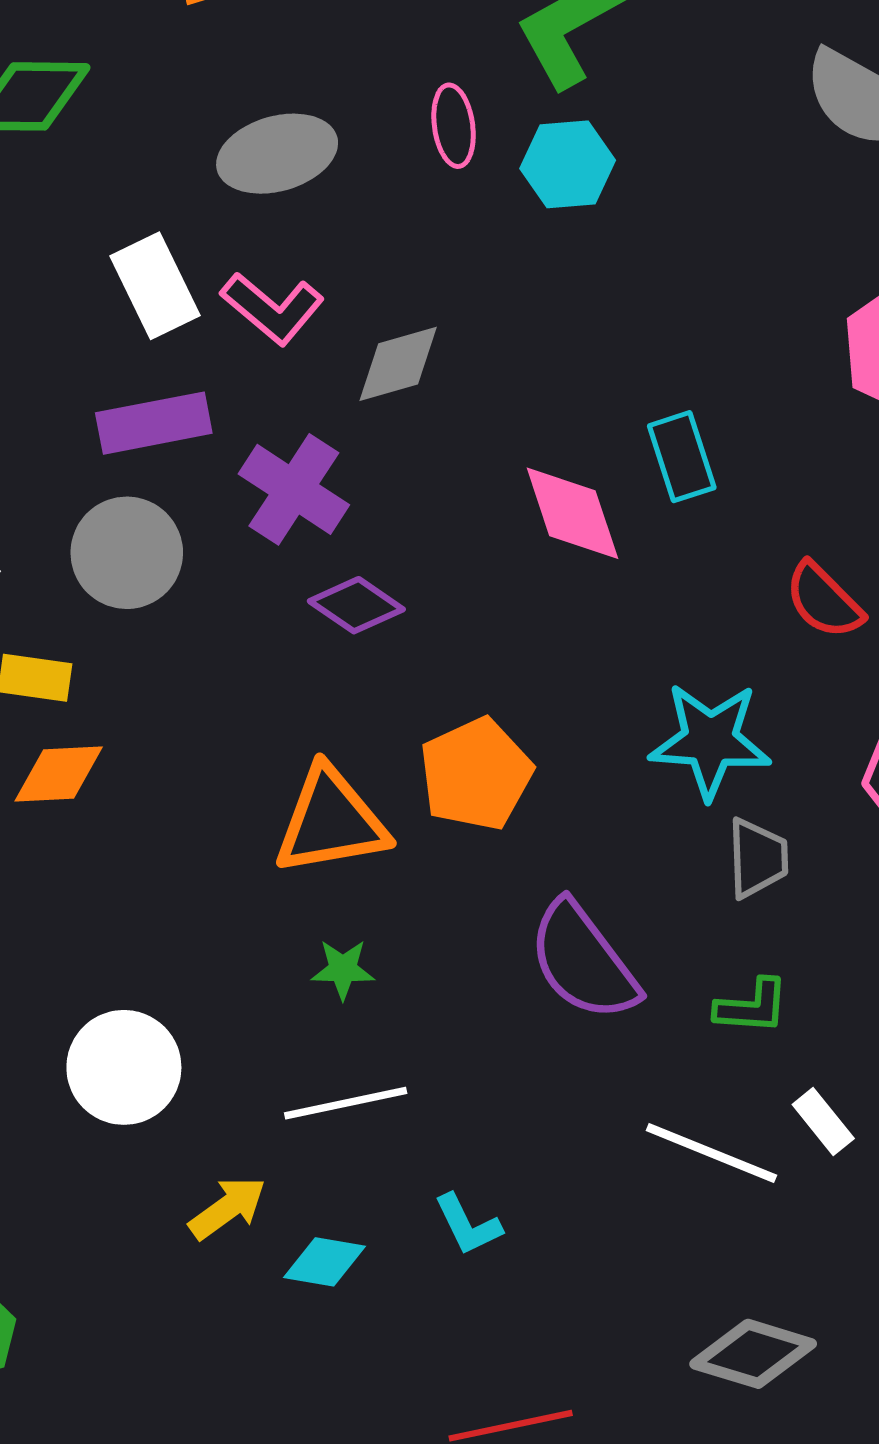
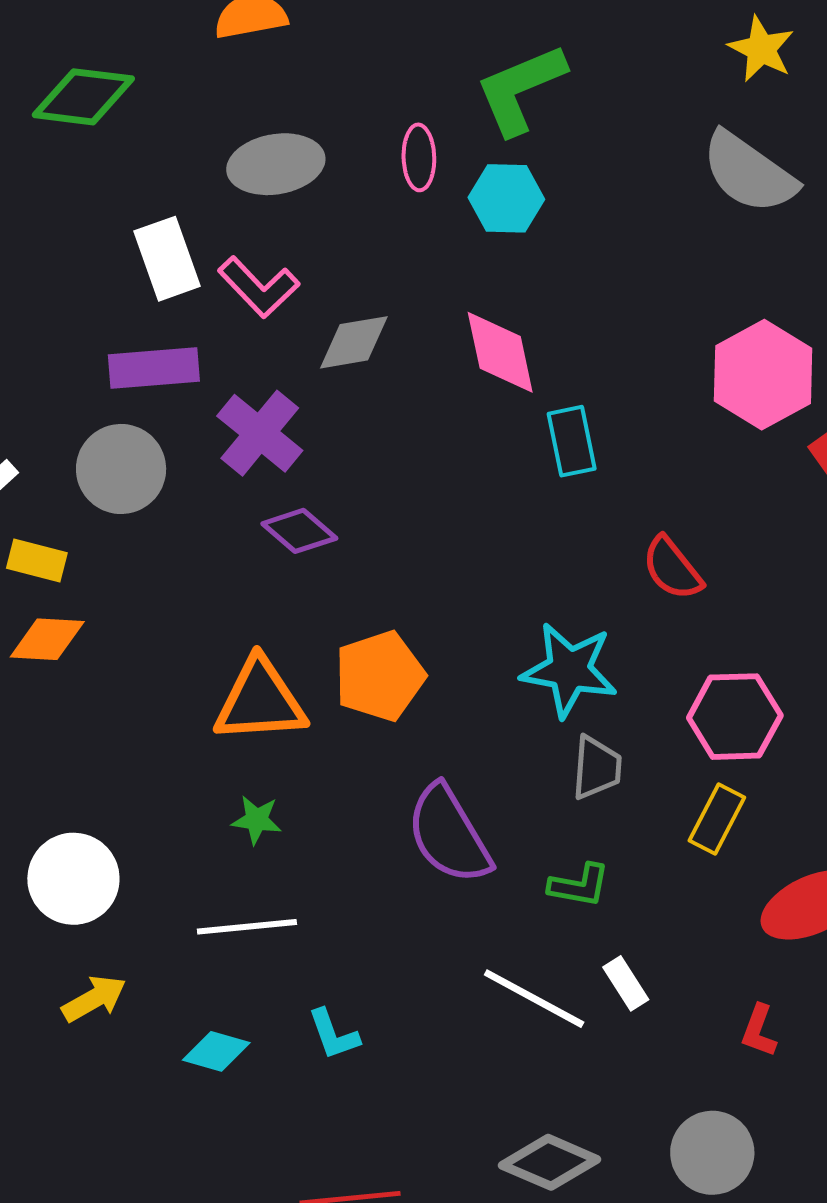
pink diamond: (572, 513) -> (500, 352), moved
yellow arrow: (227, 1208) -> (94, 999), moved

